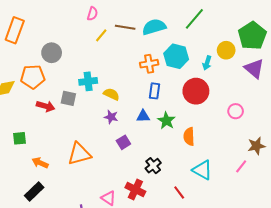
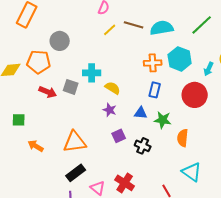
green star: (166, 121) -> (163, 120), turned -30
black cross: (153, 166) -> (143, 146), moved, turned -35
black rectangle: (34, 191) -> (76, 173), moved

